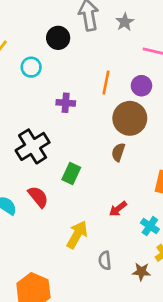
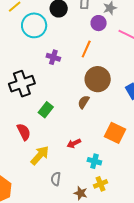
cyan circle: (31, 67) -> (34, 25), size x1.6
purple circle: (141, 86) -> (99, 23), moved
red semicircle: (38, 197) -> (24, 132), moved
cyan cross: (150, 226) -> (94, 161), turned -32

